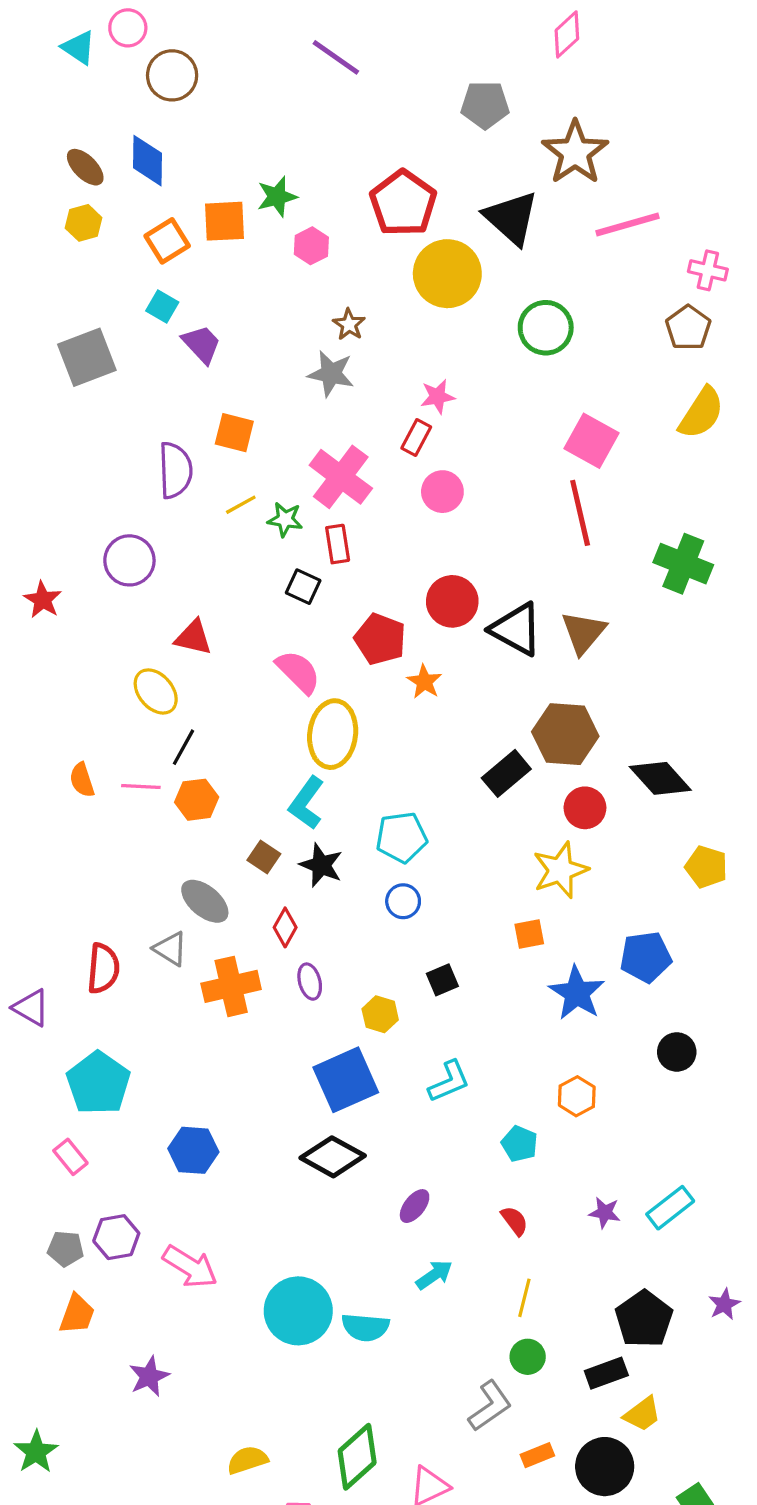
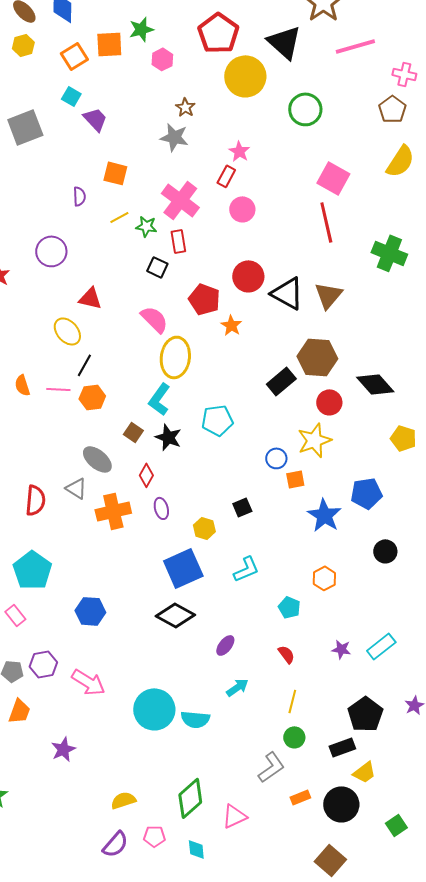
pink star: (438, 397) -> (239, 151), turned -30
purple semicircle: (175, 470) -> (79, 196), size x0.6
blue circle: (403, 901) -> (276, 458), moved

